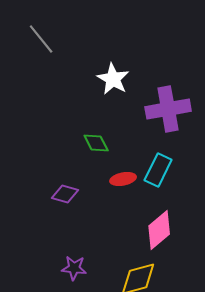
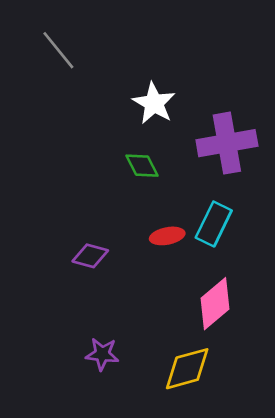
green diamond: (96, 143) -> (142, 166), moved

